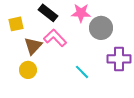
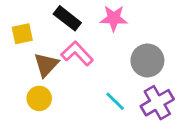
gray circle: (101, 28) -> (147, 60), moved
purple cross: (119, 59) -> (157, 103), moved, turned -30

